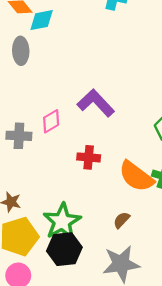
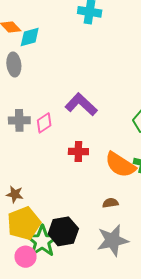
gray cross: (19, 136) -> (19, 120), moved
brown semicircle: (122, 220) -> (110, 203), turned 42
green star: (62, 222) -> (42, 241), moved

